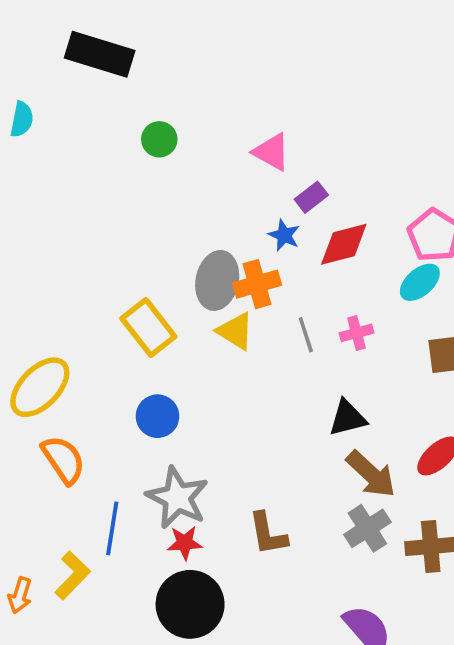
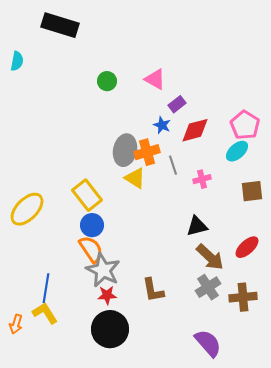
green circle: (159, 139) -> (107, 81), moved
yellow rectangle: (148, 328) -> (87, 195), moved
gray line: (306, 335) -> (173, 165), moved
orange semicircle: (63, 460) -> (91, 249), moved
blue line: (112, 528) -> (46, 288), moved
yellow L-shape: (72, 575) -> (45, 313), turned -76

